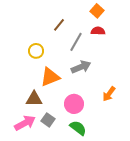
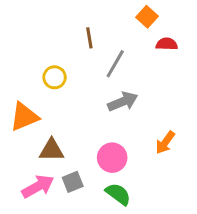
brown line: (59, 25) -> (89, 38), turned -48
red semicircle: (98, 31) -> (167, 44), moved
orange triangle: (50, 77) -> (24, 117), moved
gray square: (48, 120) -> (73, 182), turned 32

